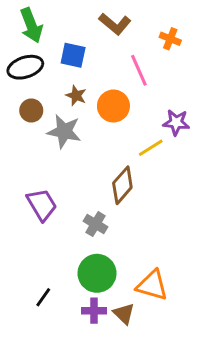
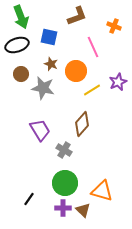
brown L-shape: (115, 24) -> (77, 16), turned -60
purple star: (176, 122) -> (118, 82), turned -30
yellow line: (151, 148) -> (92, 90), moved
purple trapezoid: (42, 205) -> (40, 130), moved

